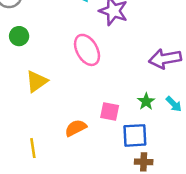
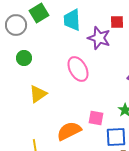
orange semicircle: (76, 128) -> (69, 131), size x1.4

